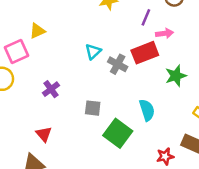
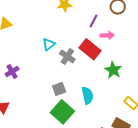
red rectangle: (145, 53) -> (90, 49), turned 55
green star: (176, 76) -> (113, 70), turned -30
gray square: (93, 108) -> (59, 89), moved, turned -32

